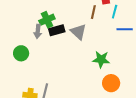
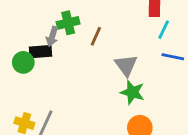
brown line: (93, 12) -> (96, 36), moved
black rectangle: (57, 30) -> (40, 52), moved
gray triangle: (78, 32) -> (126, 65), moved

